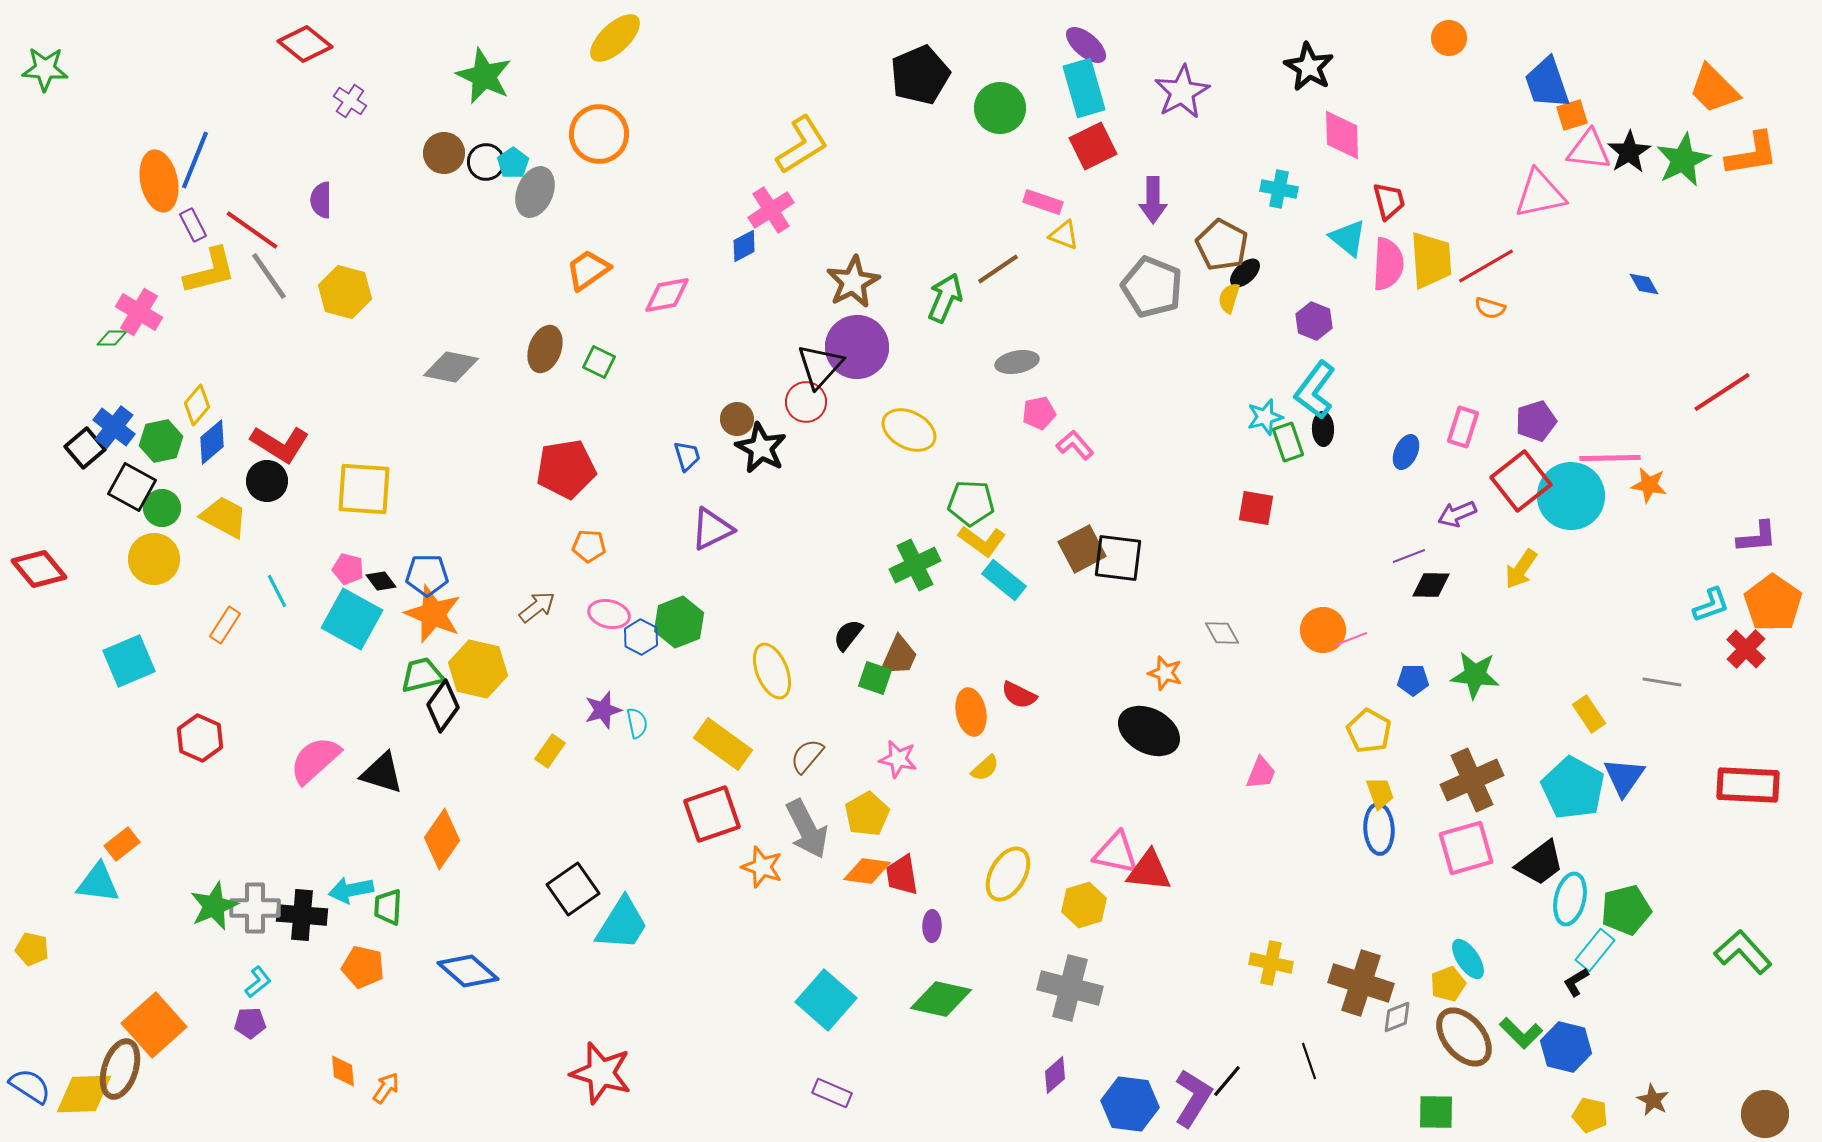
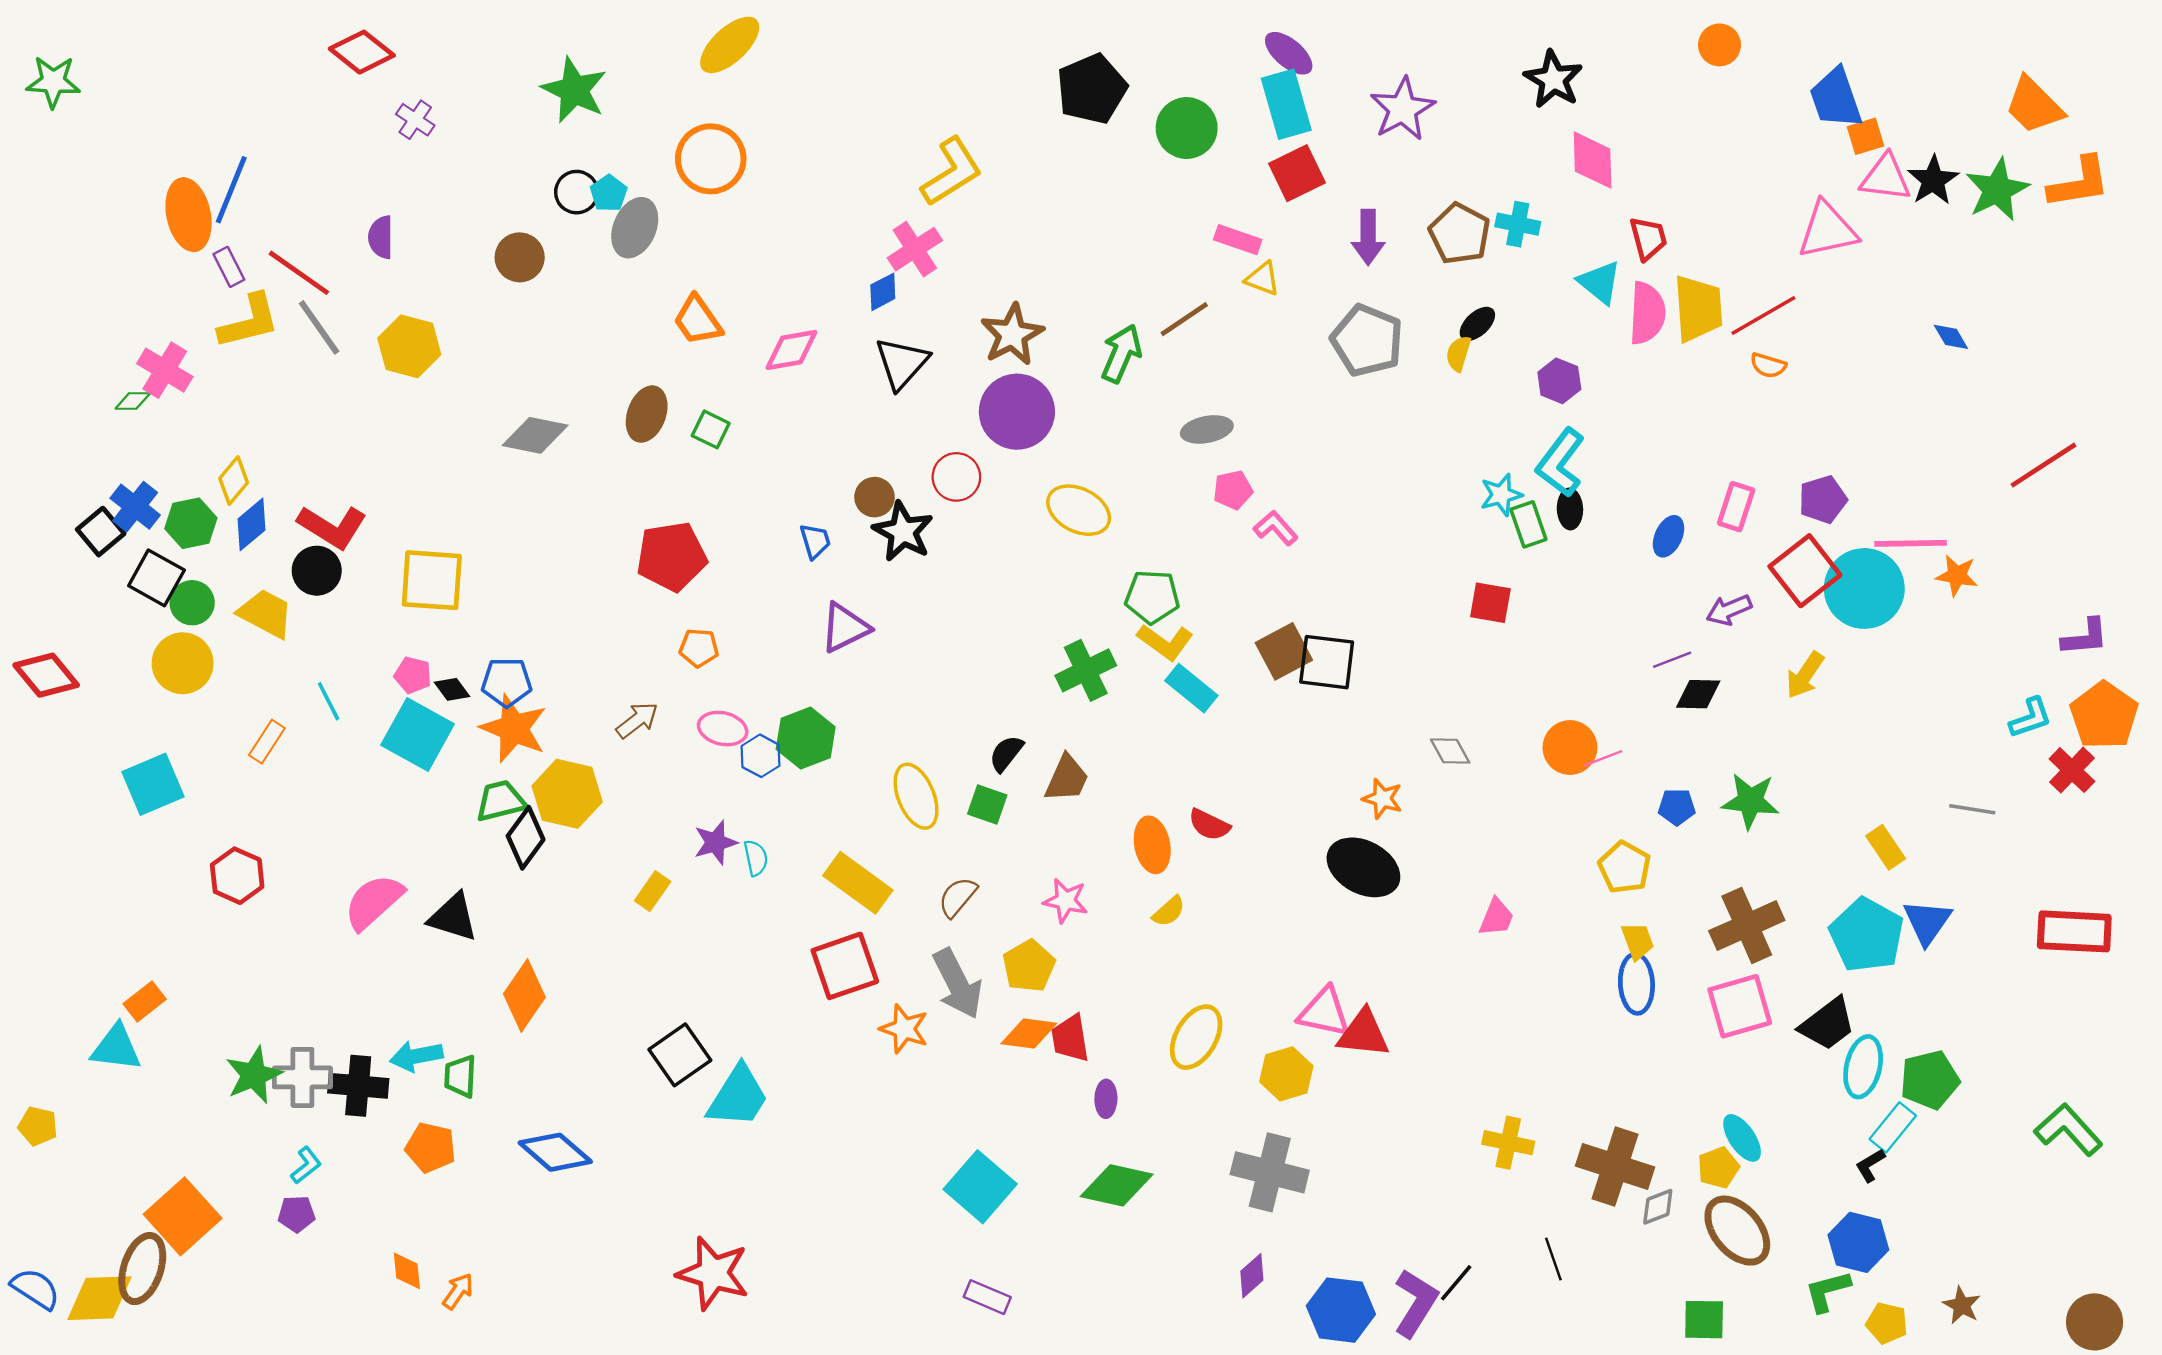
brown circle: (444, 153) -> (520, 257), moved
brown pentagon: (1222, 245) -> (1460, 234), moved
orange trapezoid: (588, 270) -> (698, 320), turned -90
black triangle: (820, 366) -> (902, 363), moved
green square: (875, 678) -> (987, 804), moved
green L-shape: (1521, 1033) -> (1827, 1291), moved, turned 120

